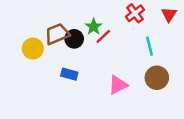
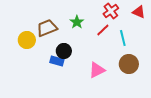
red triangle: (169, 15) -> (139, 12), turned -40
red line: (103, 36) -> (103, 30), moved
black circle: (74, 39) -> (64, 51), moved

